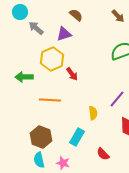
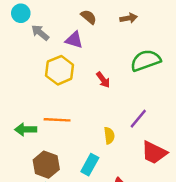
brown arrow: (118, 16) -> (129, 18), moved, turned -56
purple triangle: (64, 34) -> (74, 40), turned 35
red arrow: (72, 74) -> (103, 80), moved
green arrow: (24, 77) -> (26, 130), moved

